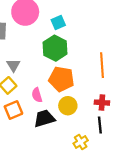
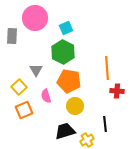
gray triangle: (13, 65) -> (36, 70), moved
red cross: (102, 103) -> (117, 91), moved
black trapezoid: (44, 119) -> (65, 131), moved

